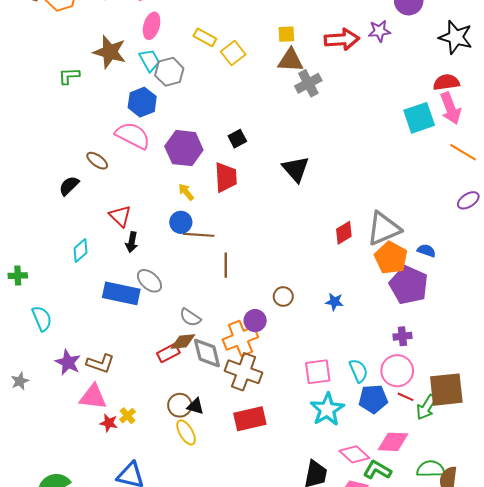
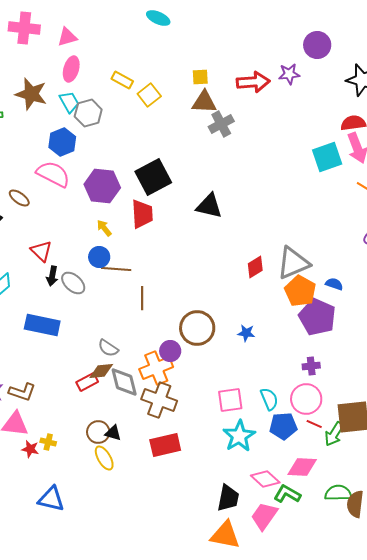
black square: (237, 139) -> (153, 177), size x2.0
black triangle: (296, 169) -> (209, 206), turned -36
gray ellipse: (149, 281) -> (73, 283), moved
brown circle: (283, 297) -> (197, 328), size x1.8
yellow cross: (128, 416) -> (48, 442), turned -35

